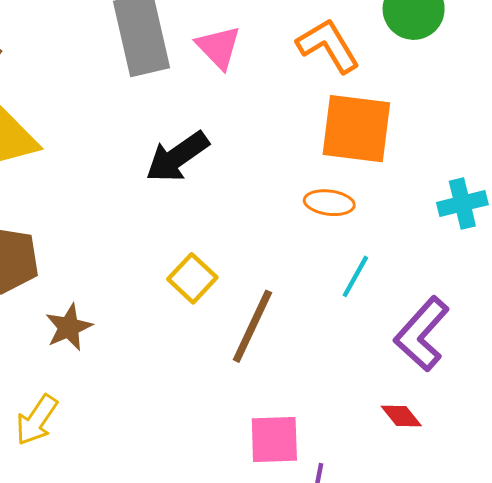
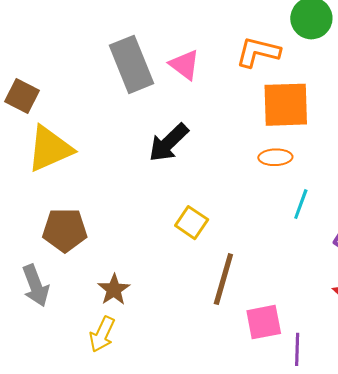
orange L-shape: (328, 46) -> (258, 52), turned -36
brown line: (252, 326) -> (223, 279), moved
brown star: (69, 327) -> (114, 290), moved

